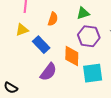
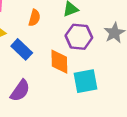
purple semicircle: (48, 72) -> (20, 91), moved

